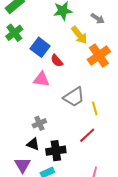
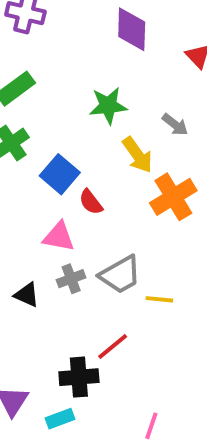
yellow line: (95, 108) -> (159, 299), turned -72
gray cross: (39, 123) -> (71, 279), moved
red line: (87, 135) -> (113, 347), moved
black triangle: (33, 144) -> (27, 295), moved

